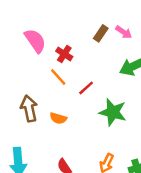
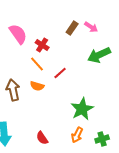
green star: (113, 112) -> (82, 109), moved, turned 30
orange semicircle: (58, 118) -> (37, 86), moved

